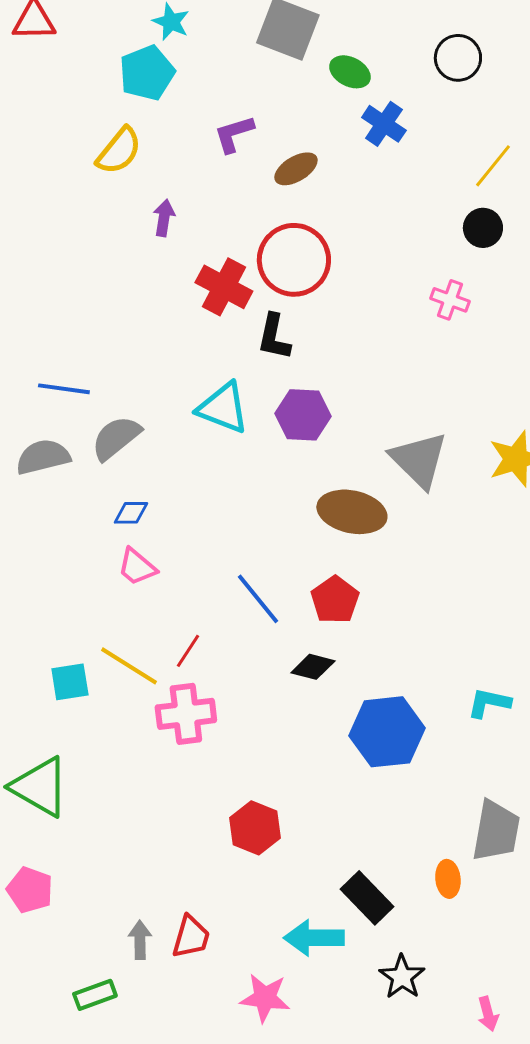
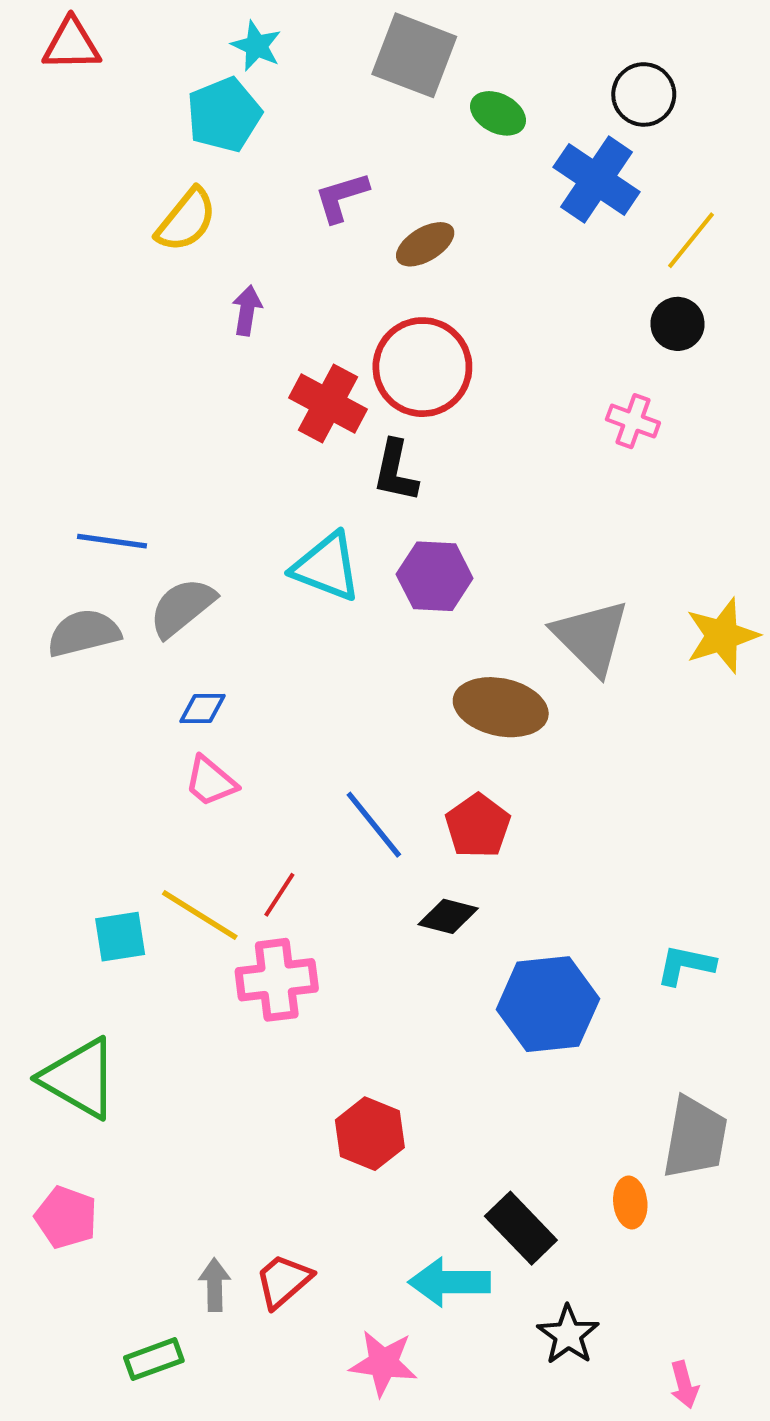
blue cross: (384, 124) -> (597, 179), moved, size x1.4
red trapezoid: (191, 937) -> (283, 1281), turned -147

